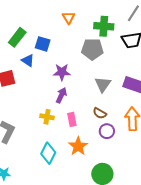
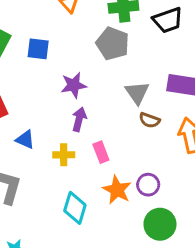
gray pentagon: (92, 49) -> (113, 44), turned 30
blue triangle: (28, 61) -> (25, 140), moved
brown semicircle: (100, 113) -> (150, 120), moved
purple circle: (107, 131) -> (148, 185), moved

